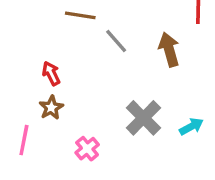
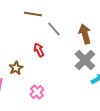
red arrow: (51, 73) -> (39, 50), moved
gray cross: (143, 118) -> (85, 60), moved

